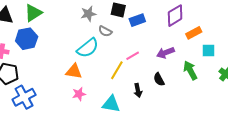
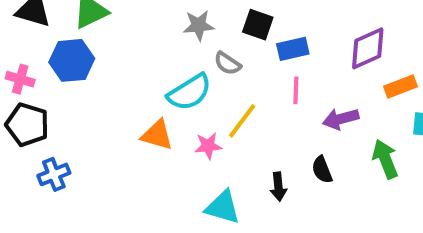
pink line: (133, 56) -> (296, 90), moved, turned -64
yellow line: (117, 70) -> (242, 121), moved
pink star: (79, 94) -> (208, 146), moved
blue cross: (24, 97) -> (54, 174), size x0.7

